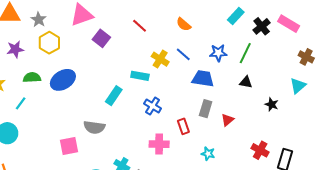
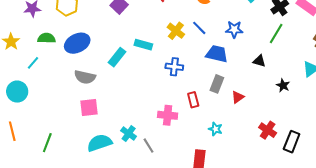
green line: (245, 53) -> (276, 33), moved
cyan rectangle: (140, 76) -> (143, 45), moved
cyan rectangle: (114, 96) -> (117, 57), moved
blue cross: (153, 106) -> (174, 67), moved, turned -30
gray semicircle: (94, 127) -> (85, 77), moved
pink square: (69, 146) -> (89, 108), moved

